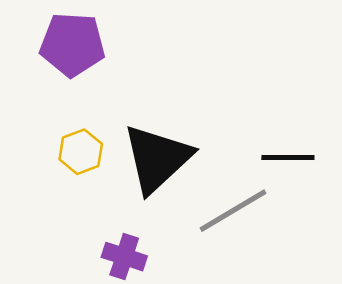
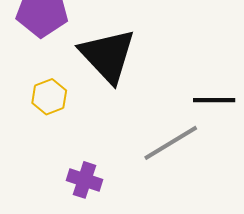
black triangle: (157, 159) -> (108, 56), moved, turned -30

